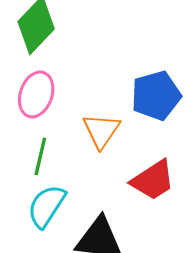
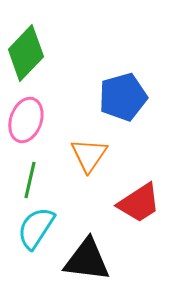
blue pentagon: (156, 95) -> (123, 97), moved

